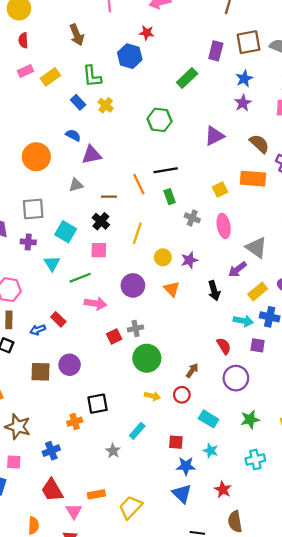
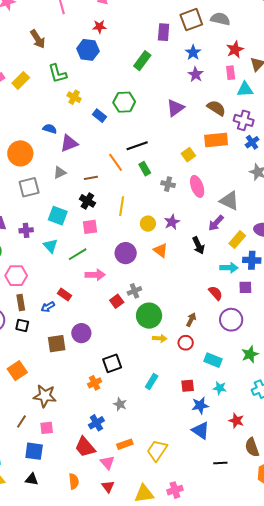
blue rectangle: (78, 102) -> (99, 116), moved
gray square: (33, 209) -> (29, 187), moved
yellow arrow: (152, 396) -> (160, 338), moved
blue cross: (51, 451) -> (96, 423), moved
gray star: (113, 451) -> (120, 404), moved

